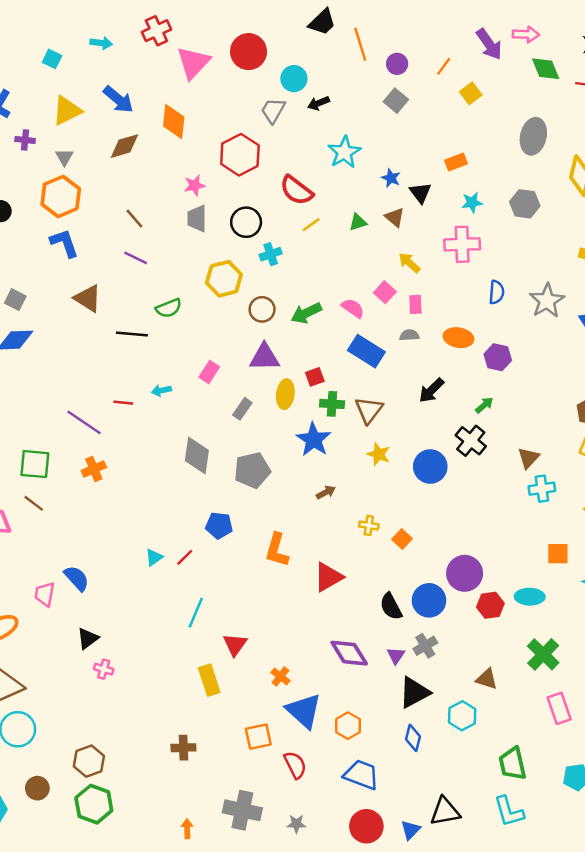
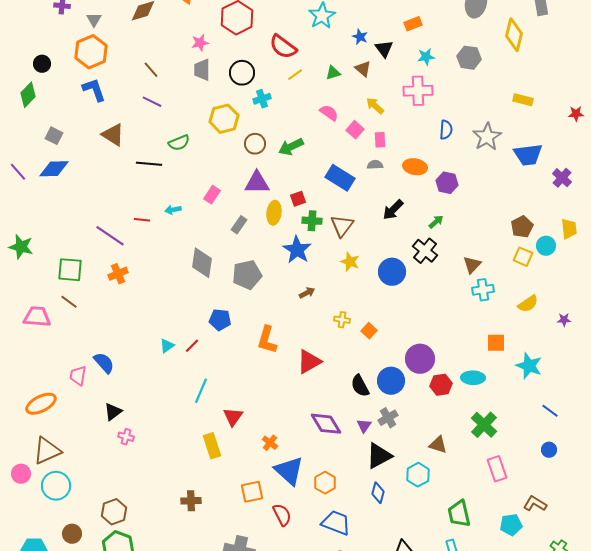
pink semicircle: (353, 308) -> (329, 113), moved

